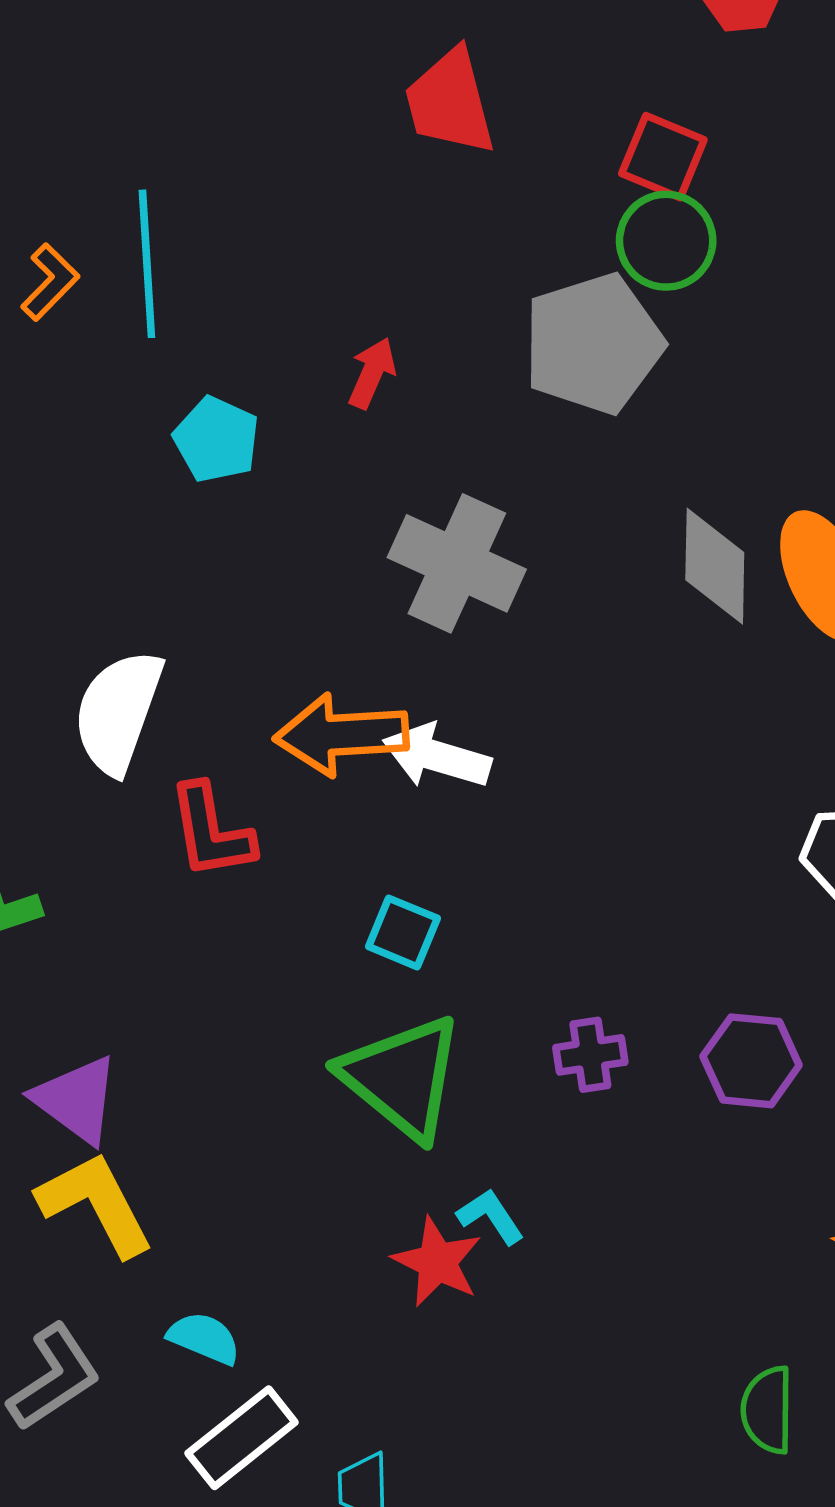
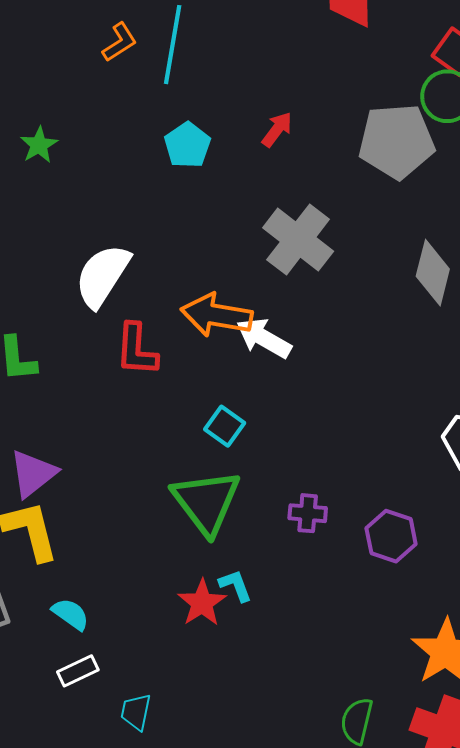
purple triangle: (76, 1100) -> (33, 474), turned 32
white rectangle: (242, 1438) -> (78, 671), size x0.7

